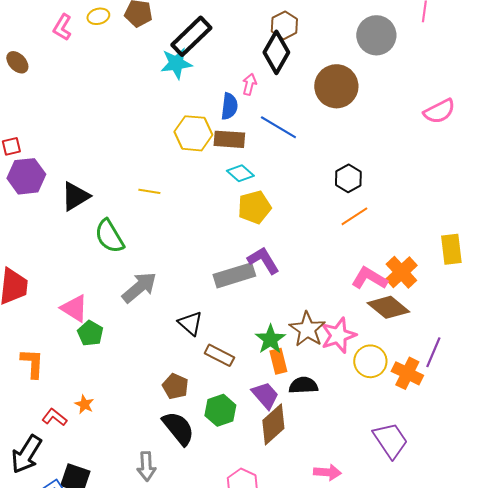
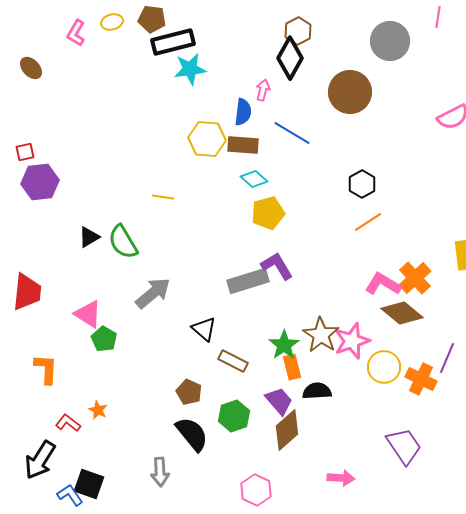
black rectangle: (191, 36) -> (173, 42), moved, turned 30
black triangle: (75, 196) -> (89, 237), moved, size x0.7

